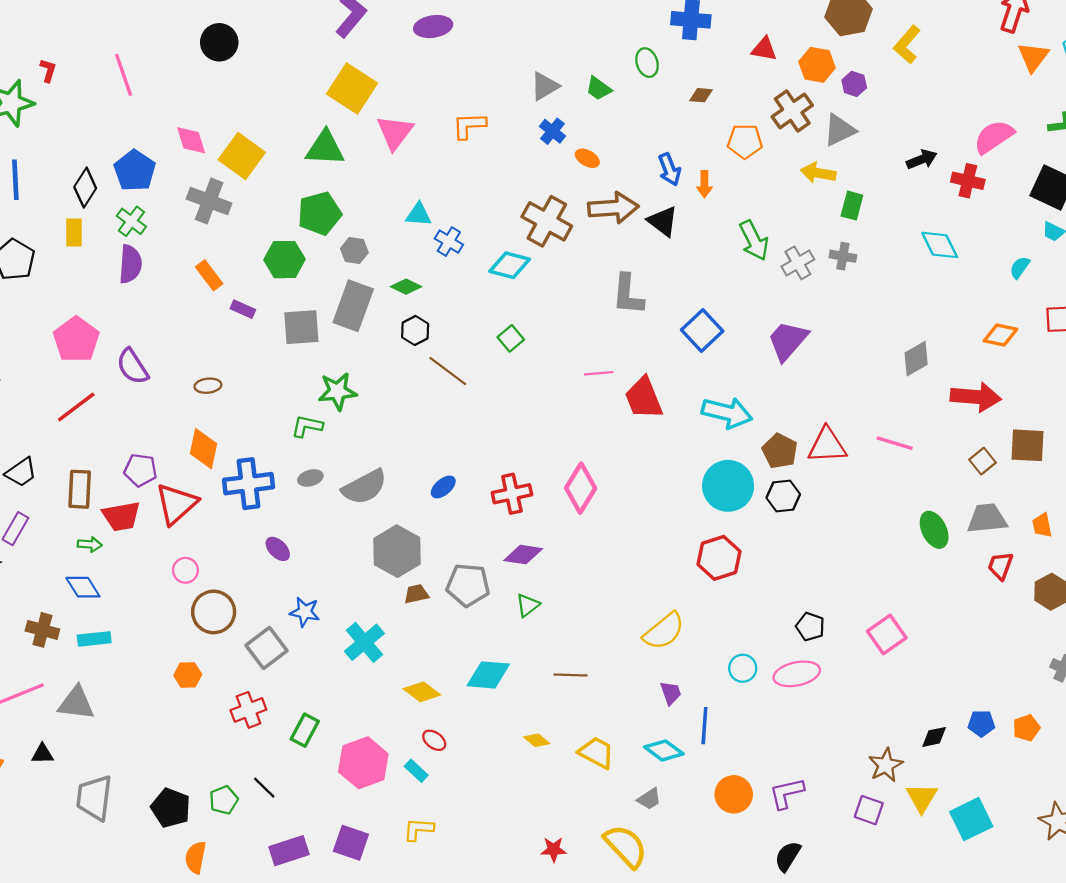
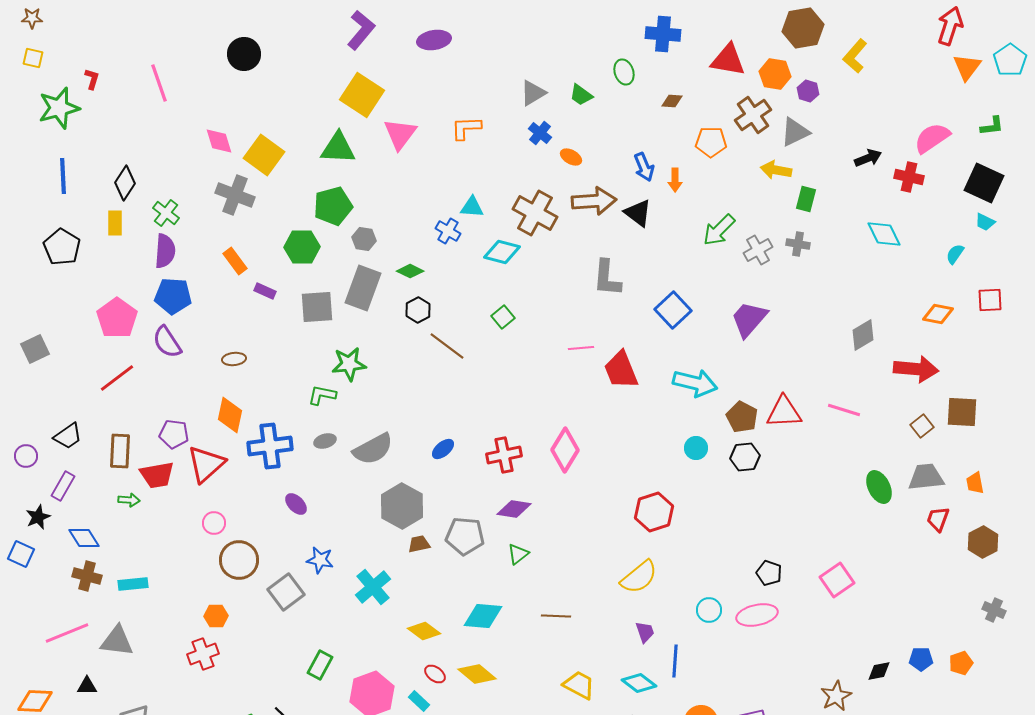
red triangle: (764, 49) -> (728, 60), size x1.5
blue pentagon: (135, 171) -> (173, 296), moved, turned -30
cyan triangle: (418, 215) -> (472, 207), moved
green arrow: (754, 240) -> (719, 230), turned 72
cyan circle: (728, 486) -> (696, 448), size x0.5
red hexagon: (719, 558) -> (654, 512), moved
blue diamond: (83, 587) -> (84, 538), moved
red cross: (248, 710) -> (203, 654), moved
yellow diamond: (537, 740) -> (477, 674), moved, size x1.6

